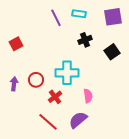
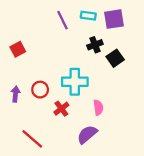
purple square: (113, 17) -> (114, 19), moved
black square: (112, 52) -> (115, 58), moved
red line: (48, 122) -> (32, 139), moved

